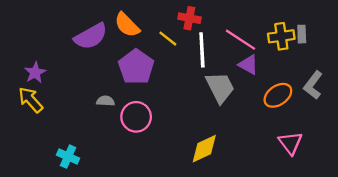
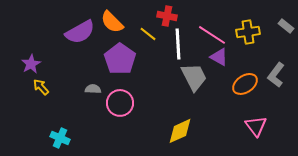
gray rectangle: (302, 34) -> (286, 26), moved, turned -49
yellow arrow: (31, 100) -> (41, 87), moved, size x0.7

